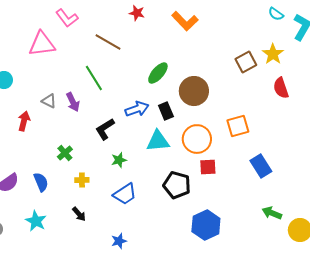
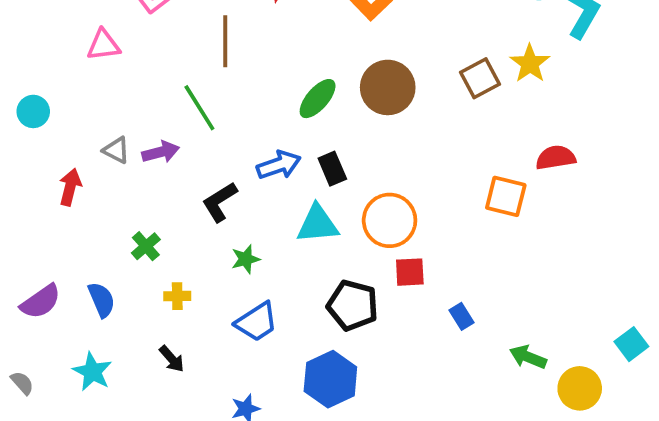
brown line: (108, 42) -> (225, 41), turned 60
pink triangle: (42, 44) -> (103, 45), size x0.7
red semicircle: (281, 88) -> (556, 158), moved, turned 100
brown circle: (194, 91) -> (388, 87), moved
purple arrow: (73, 102) -> (161, 152), turned -78
orange square: (238, 126) -> (506, 196), moved, turned 30
blue rectangle: (261, 166) -> (462, 316), moved, size x0.6
blue hexagon: (206, 225) -> (330, 379), moved

